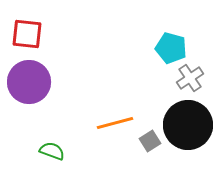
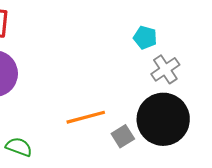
cyan pentagon: (171, 48) -> (145, 38), size x0.7

